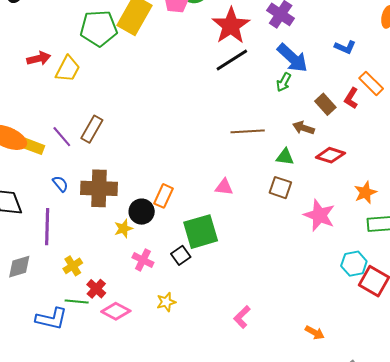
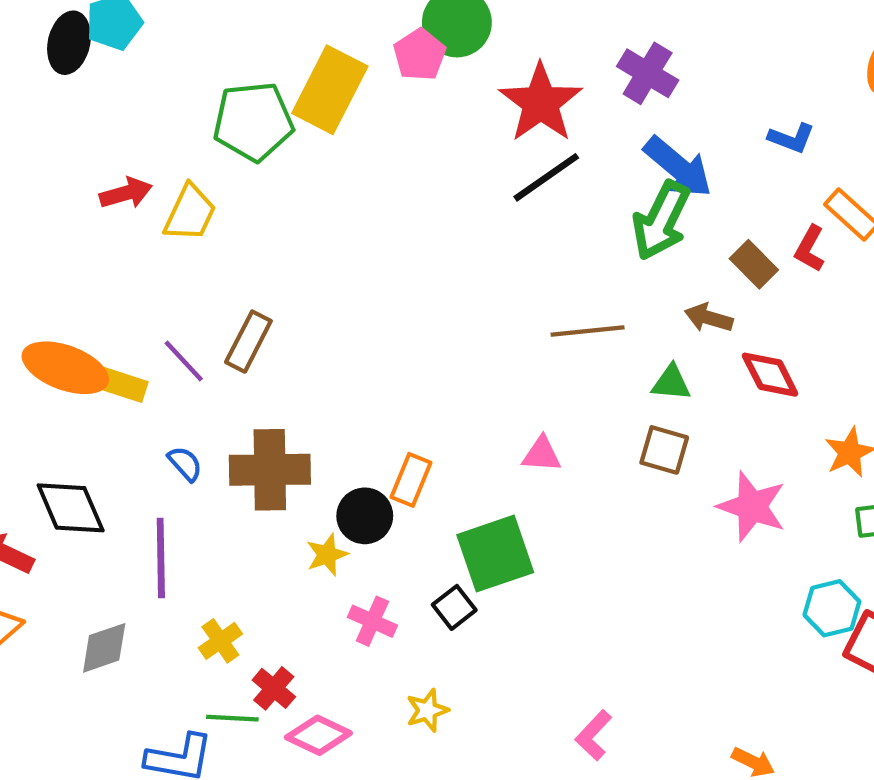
green arrow: (284, 82) -> (661, 221), size x1.8
red diamond: (330, 155) -> (770, 375), turned 48

